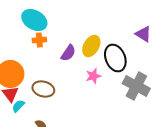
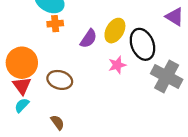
cyan semicircle: (18, 106) -> (22, 105), moved

